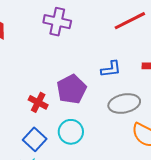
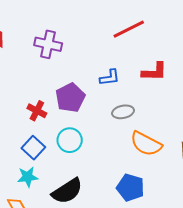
purple cross: (57, 22) -> (48, 44), moved
gray ellipse: (124, 103) -> (123, 112), size x0.7

